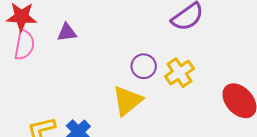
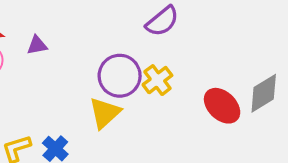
purple circle: (144, 66) -> (120, 76), size x1.6

